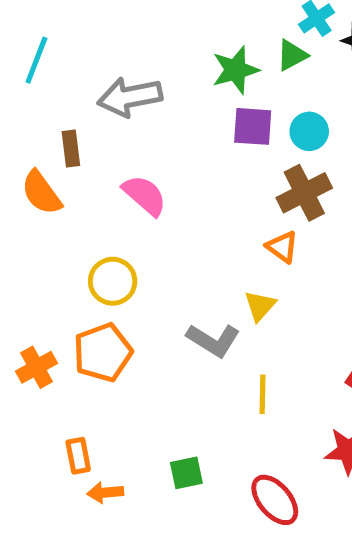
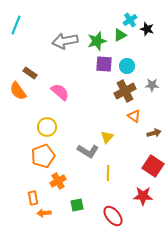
cyan line: (36, 60) -> (16, 25), moved
gray arrow: (130, 97) -> (65, 41), moved
brown rectangle: (71, 149) -> (30, 73), turned -48
orange triangle: (282, 247) -> (134, 116), moved
orange cross: (36, 367) -> (58, 181), moved

